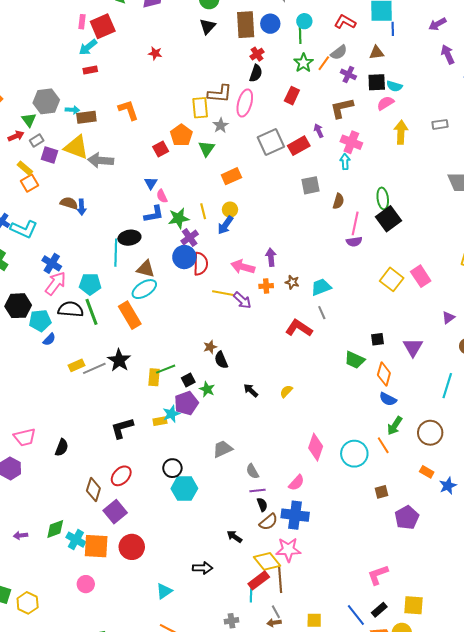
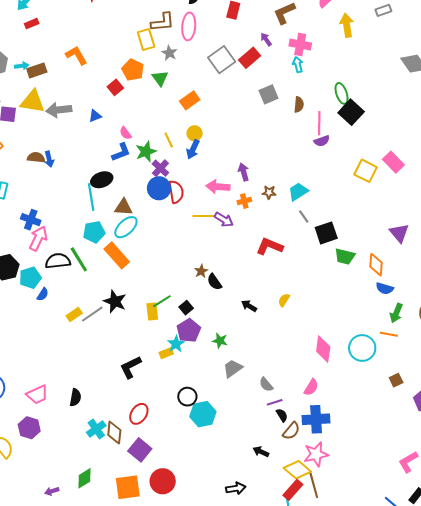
blue triangle: (151, 183) -> (95, 116), moved, turned 48
cyan pentagon: (90, 284) -> (94, 232), moved
red L-shape: (299, 328) -> (270, 246), moved
black square: (378, 339) -> (326, 233), moved, size x1.6
green star: (207, 389) -> (220, 341), moved
orange line: (383, 445) -> (389, 334), turned -36
cyan cross: (76, 540) -> (96, 429), moved, turned 36

